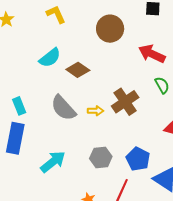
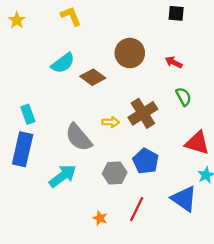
brown circle: (110, 29) -> (130, 53), moved
red arrow: (152, 54) -> (174, 62), size x0.6
gray semicircle: (63, 108) -> (79, 137), moved
blue pentagon: (138, 159) -> (146, 161), moved

